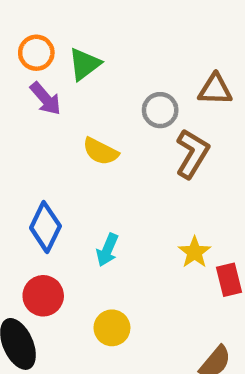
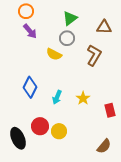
green triangle: (84, 64) -> (70, 18), moved
gray circle: (160, 110) -> (67, 38), moved
yellow star: (195, 252) -> (83, 98), moved
red circle: (43, 296) -> (40, 126), moved

